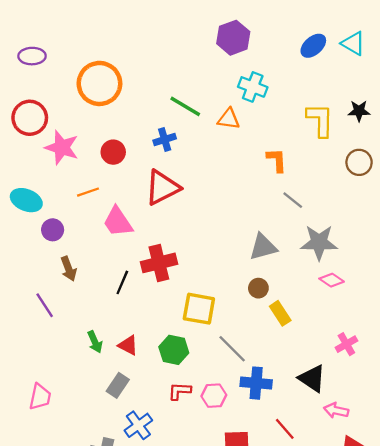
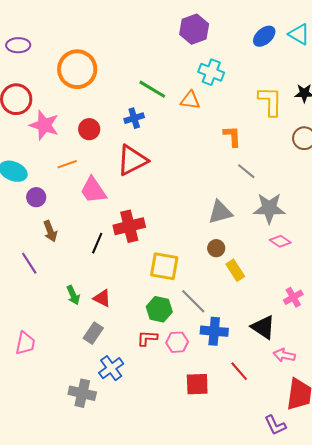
green hexagon: (174, 350) -> (159, 309), moved

